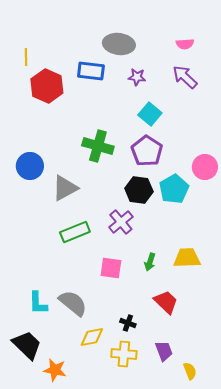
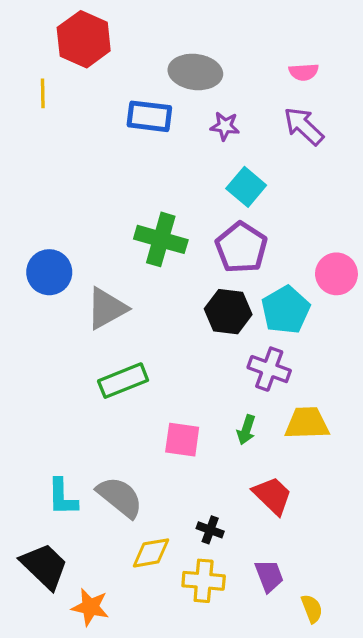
red hexagon: (47, 86) -> (84, 39), moved
purple cross: (121, 222) -> (269, 369), moved, turned -30

